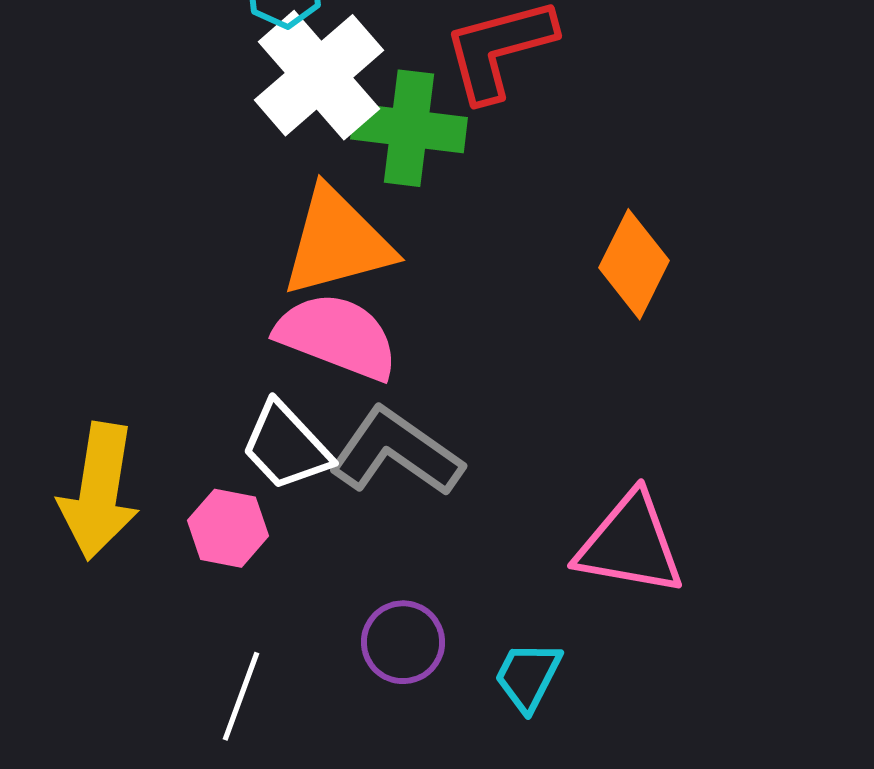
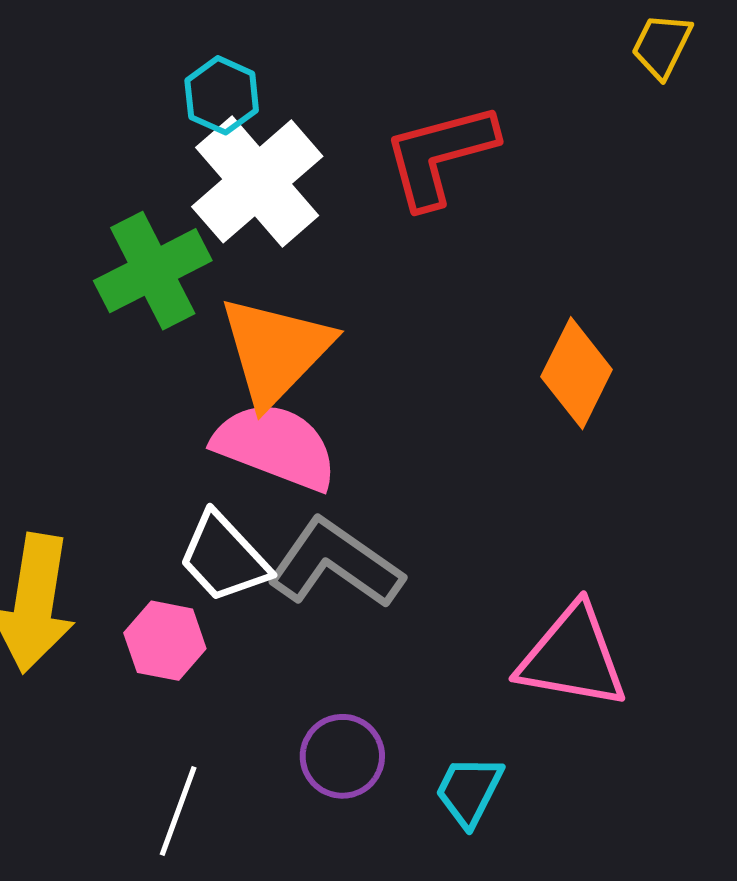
green cross: (409, 128) -> (153, 271), moved, turned -34
orange triangle: (337, 242) -> (275, 351), turned -31

